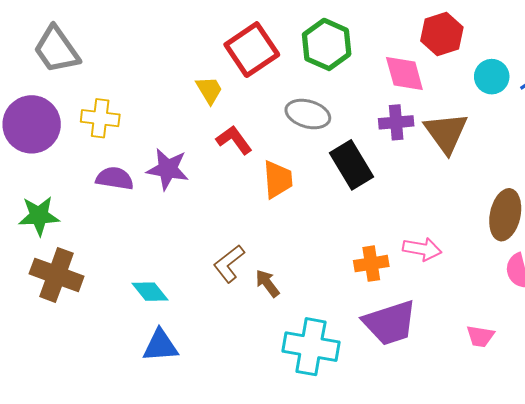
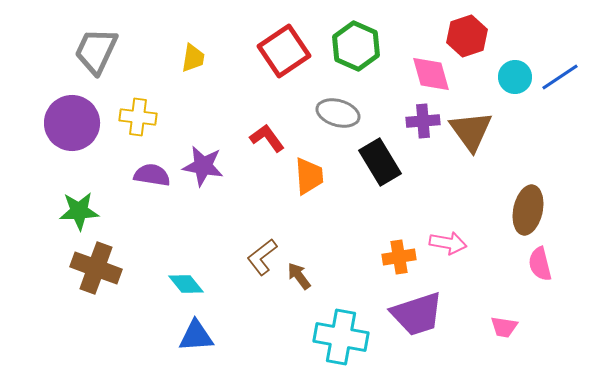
gray trapezoid: (57, 50) -> (96, 51), turned 60
yellow trapezoid: (209, 90) -> (193, 58), moved, turned 40

